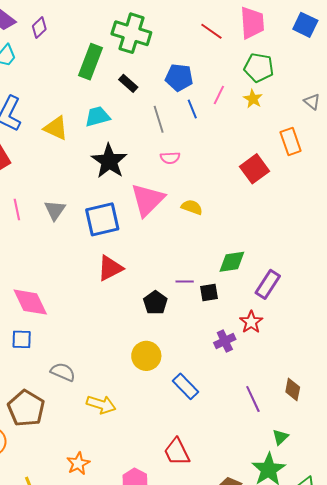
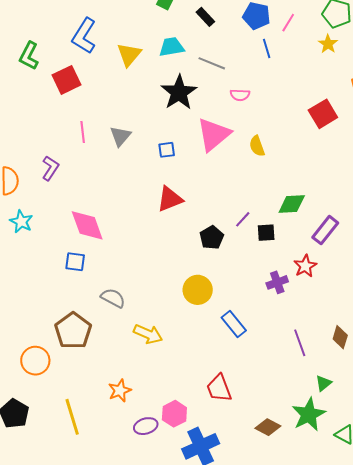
pink line: (219, 95) -> (288, 23), moved
gray line: (159, 119) -> (212, 63), moved, turned -56
yellow triangle: (56, 128) -> (129, 55), turned 40
yellow semicircle: (192, 207) -> (257, 146), turned -135
blue square: (102, 219) -> (167, 150), size x0.5
purple line: (185, 281) -> (243, 219), turned -54

